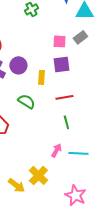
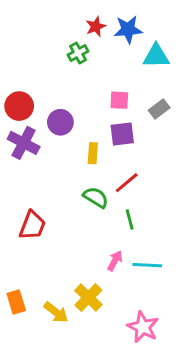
gray rectangle: (80, 37) -> (159, 109), moved
purple circle: (18, 65) -> (60, 122), moved
red line: (64, 97) -> (127, 183), turned -30
green semicircle: (26, 101) -> (96, 197), moved

